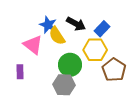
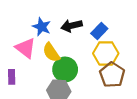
black arrow: (76, 24) -> (72, 26), turned 138
yellow semicircle: (57, 36) -> (51, 52), moved
yellow hexagon: (95, 50) -> (106, 53), moved

